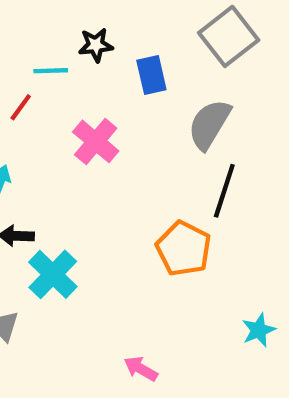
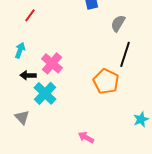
gray semicircle: (209, 124) -> (118, 23), size x0.7
pink cross: (96, 141) -> (52, 63), moved

